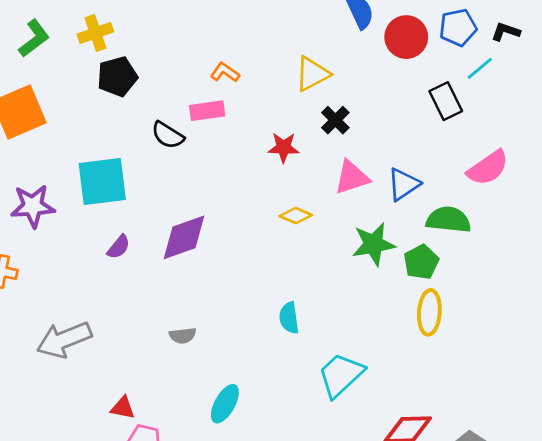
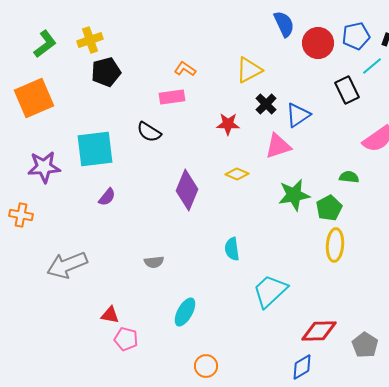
black semicircle: (168, 135) -> (149, 132), moved
blue triangle: (403, 184) -> (298, 115), moved
green semicircle: (448, 220) -> (349, 177), size x0.6
purple diamond: (184, 237) -> (187, 190), moved, turned -48

